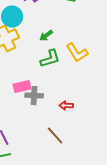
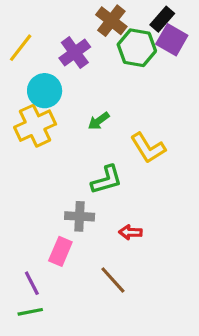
green L-shape: (50, 59) -> (107, 180), moved
pink rectangle: (22, 87) -> (60, 251), moved, turned -54

